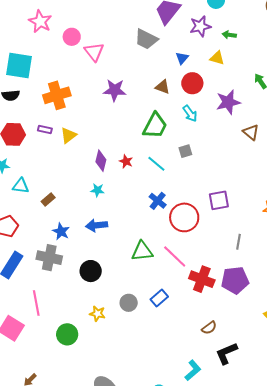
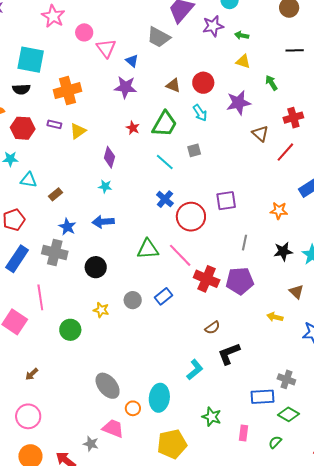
blue triangle: (182, 58) -> (132, 61), moved, turned -32
yellow triangle: (217, 58) -> (243, 61), moved
red star: (126, 161) -> (133, 128), moved

